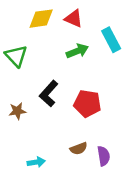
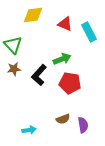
red triangle: (74, 19) -> (65, 24), moved
green arrow: (77, 51) -> (62, 59), moved
brown star: (17, 111) -> (14, 69), moved

